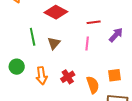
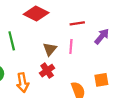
brown triangle: (54, 43) -> (50, 49), moved
red cross: (68, 77) -> (47, 71), moved

